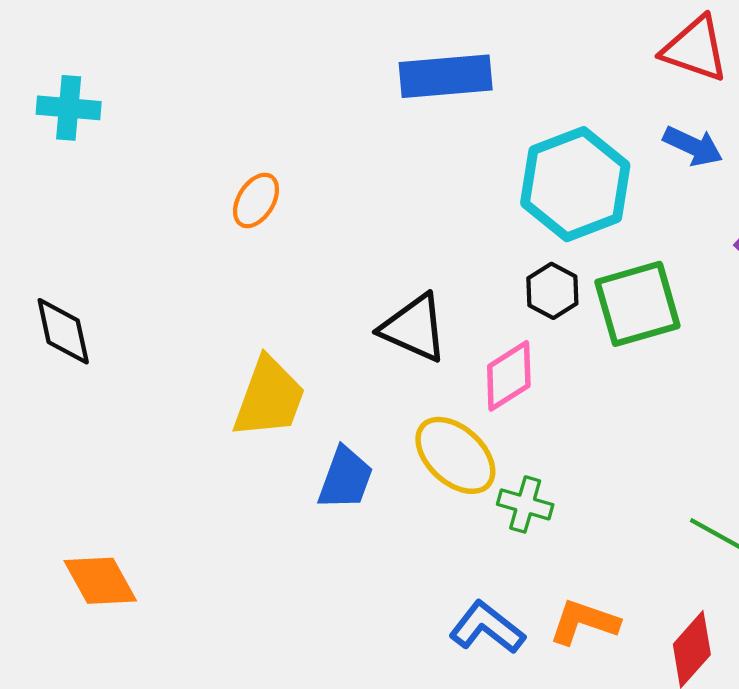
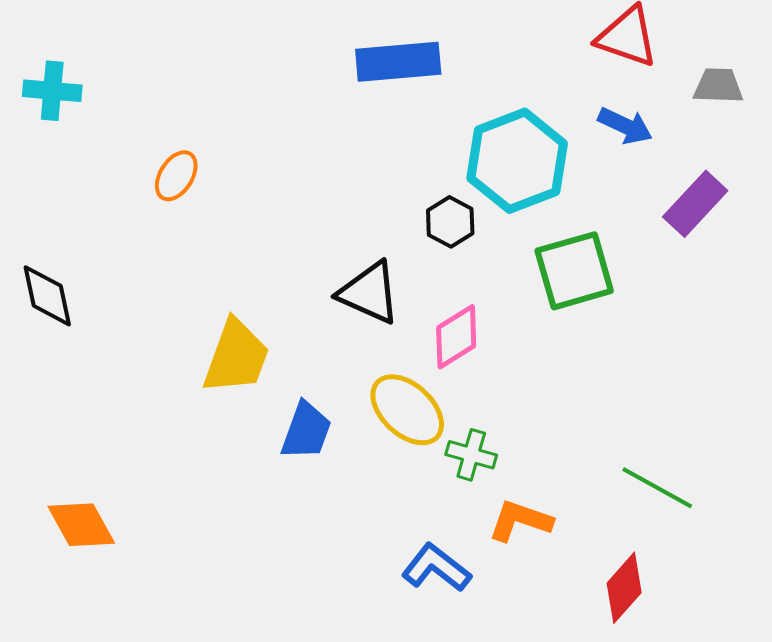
orange ellipse: (256, 200) -> (176, 176), moved
black hexagon: (552, 291) -> (450, 222), moved
orange L-shape: (584, 622) -> (520, 521), moved

